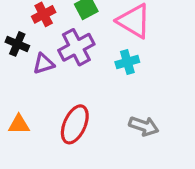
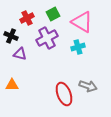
purple triangle: (44, 64) -> (20, 54), moved, turned 32
red ellipse: (75, 124) -> (64, 94), moved, turned -45

